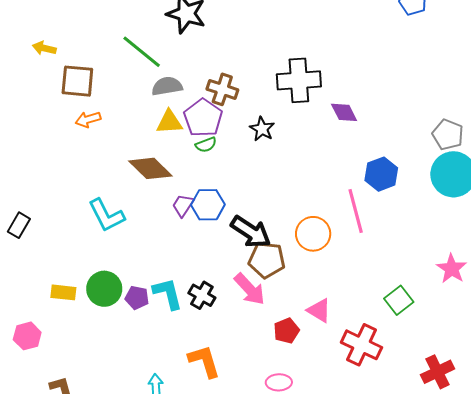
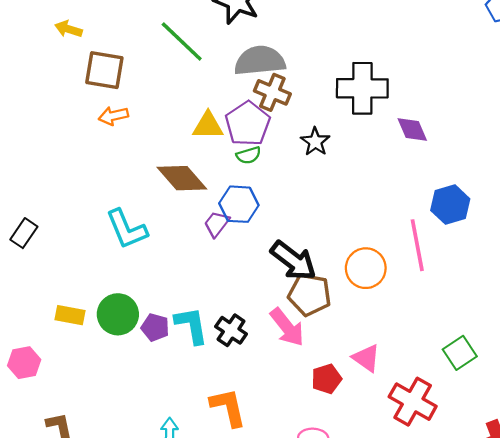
gray semicircle: (167, 86) -> (260, 61), moved, size x1.4
blue hexagon: (208, 205) -> (239, 204), moved

